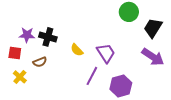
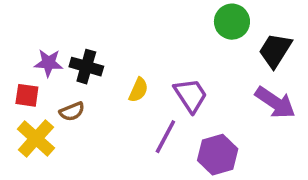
yellow semicircle: (77, 50) -> (138, 90), turned -112
yellow cross: (20, 77) -> (36, 138), size x1.5

